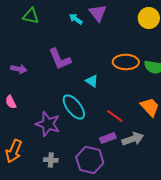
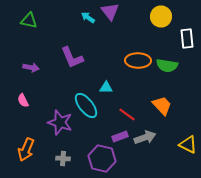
green triangle: (31, 16) -> (29, 20), moved
cyan triangle: (92, 81) -> (106, 88), moved, turned -32

